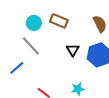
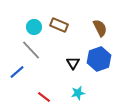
black triangle: (73, 50) -> (73, 63), moved

